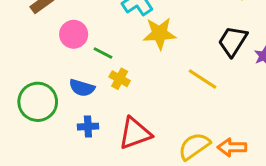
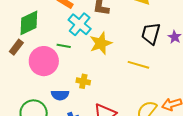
pink circle: (74, 34) -> (44, 61), size x1.5
green line: (103, 53) -> (64, 46), moved

